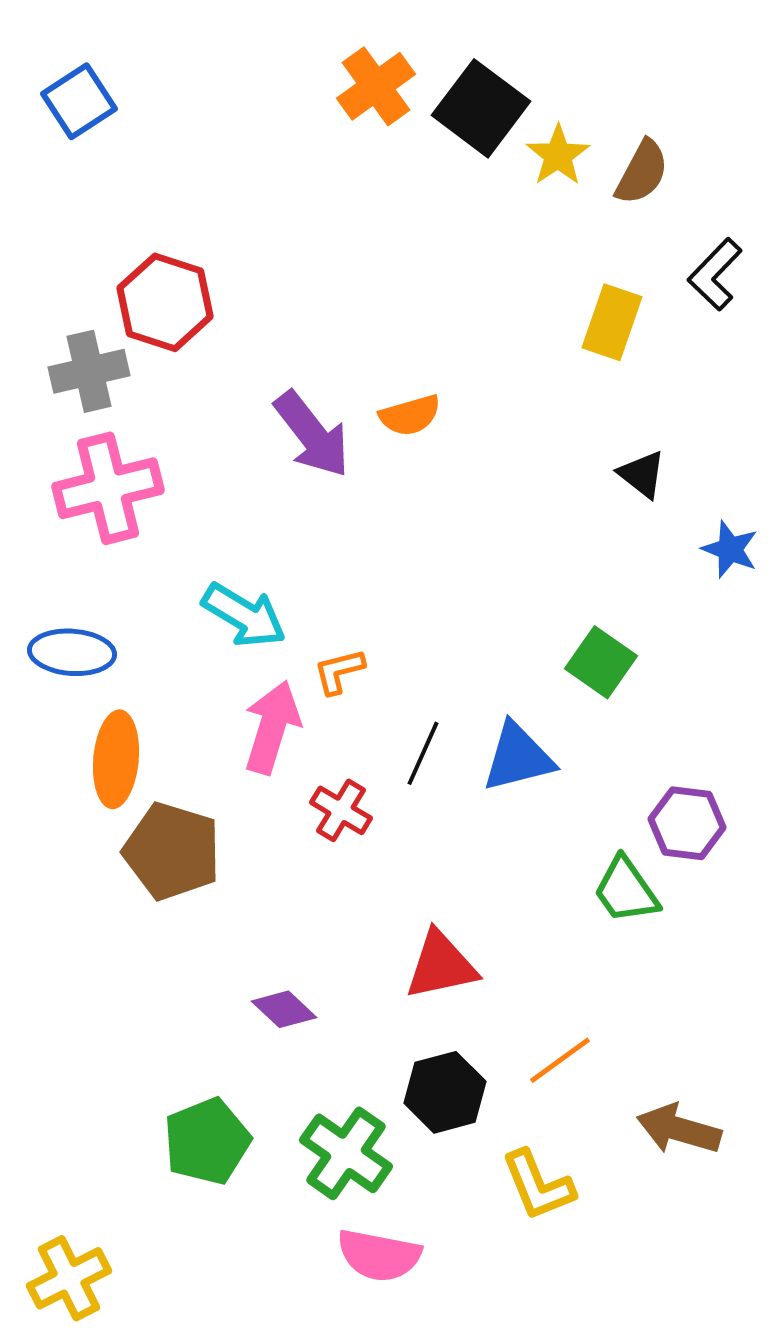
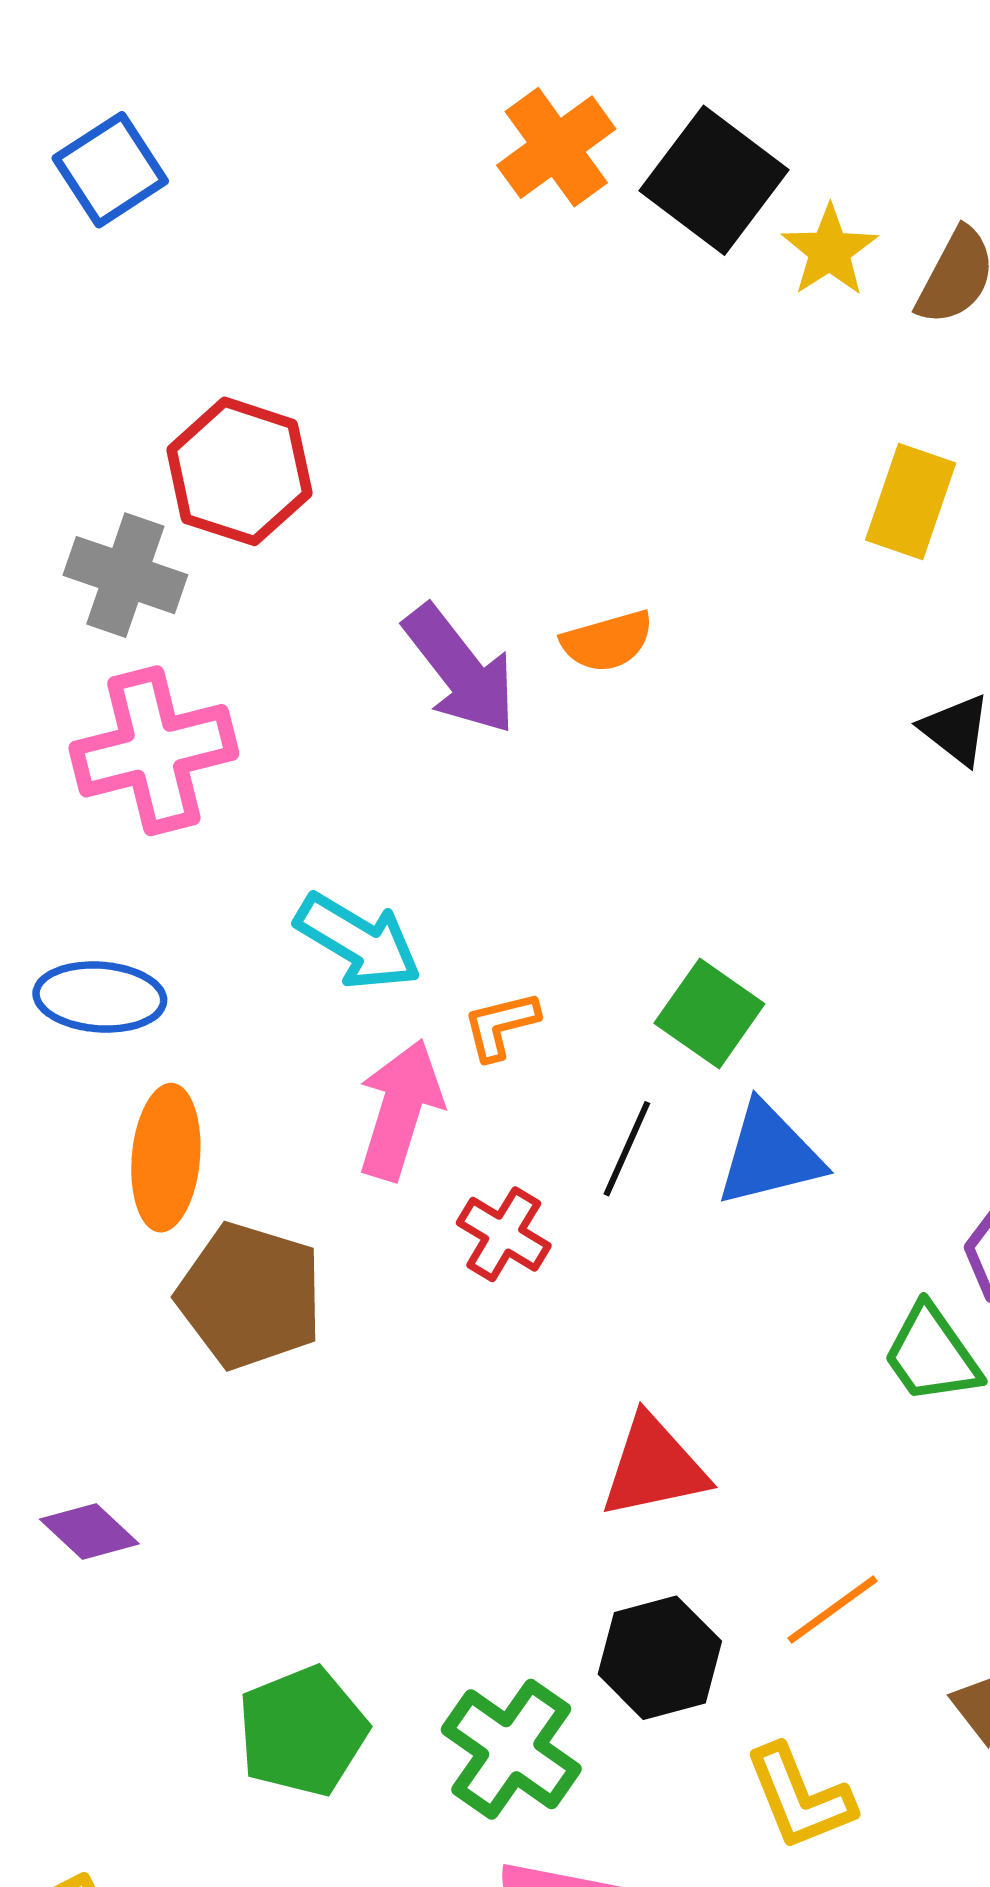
gray cross: (89, 371) -> (125, 575), turned 32
green square: (601, 662) -> (709, 1014), moved
purple diamond: (284, 1009) -> (89, 1532), moved

